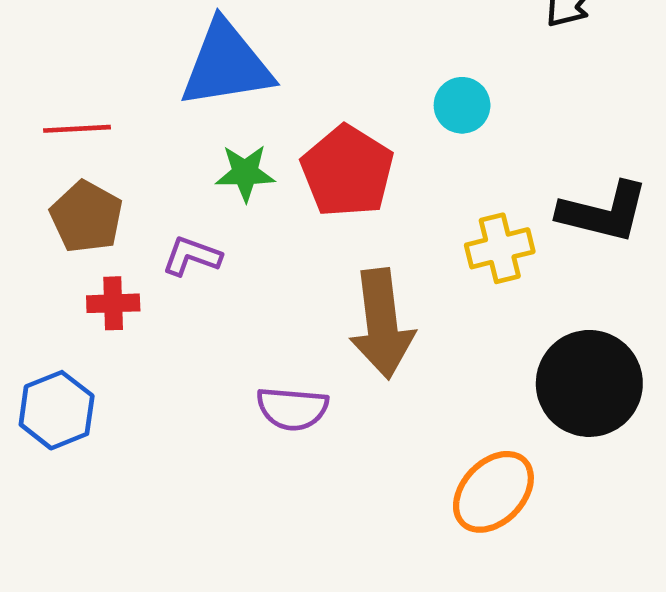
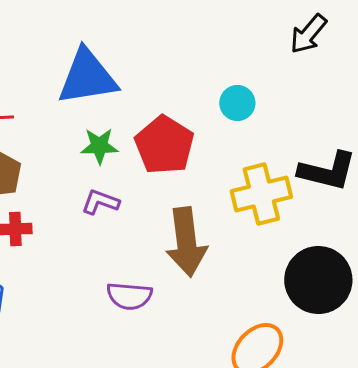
yellow cross: (500, 248) -> (261, 194), size x1.4
purple L-shape: (192, 256) -> (100, 202), moved

